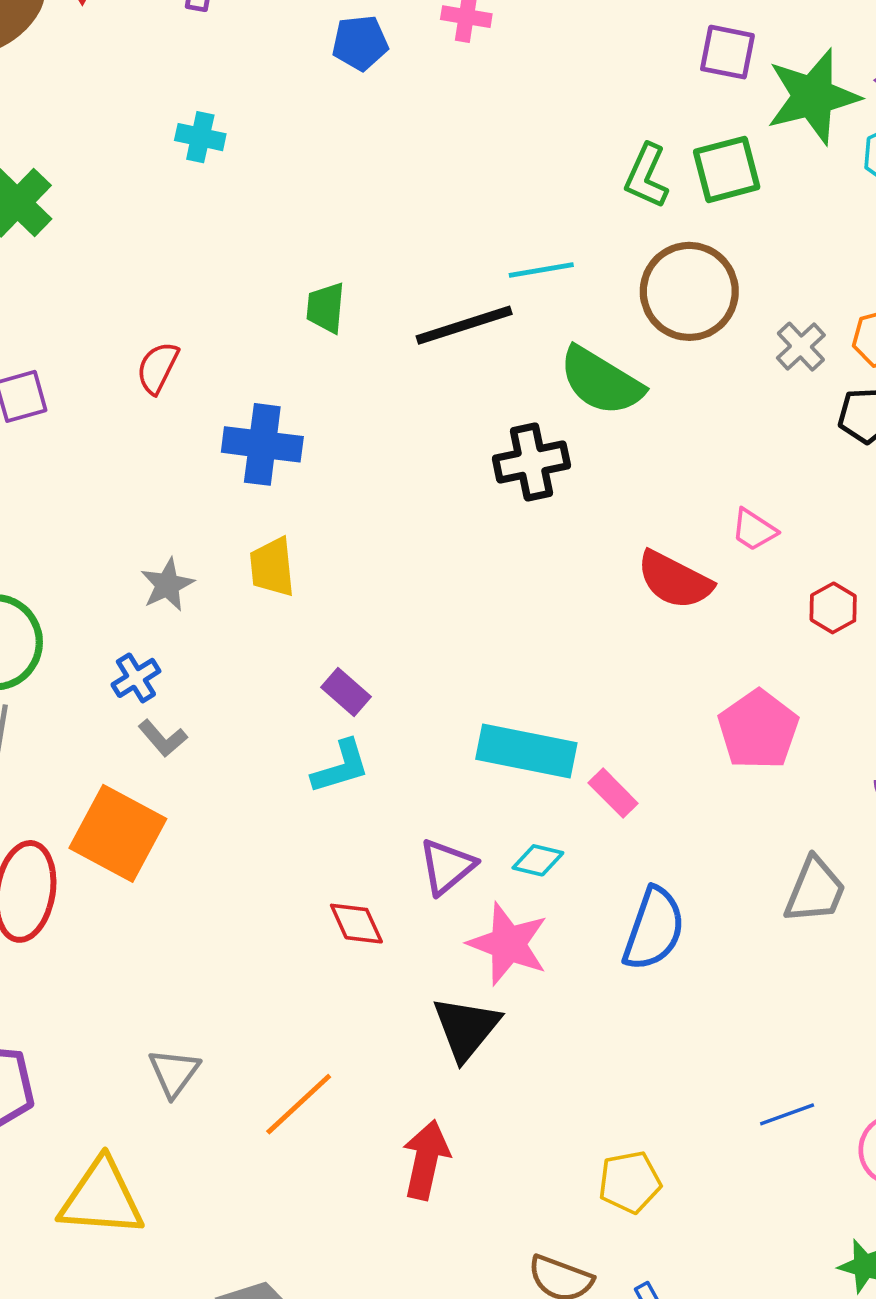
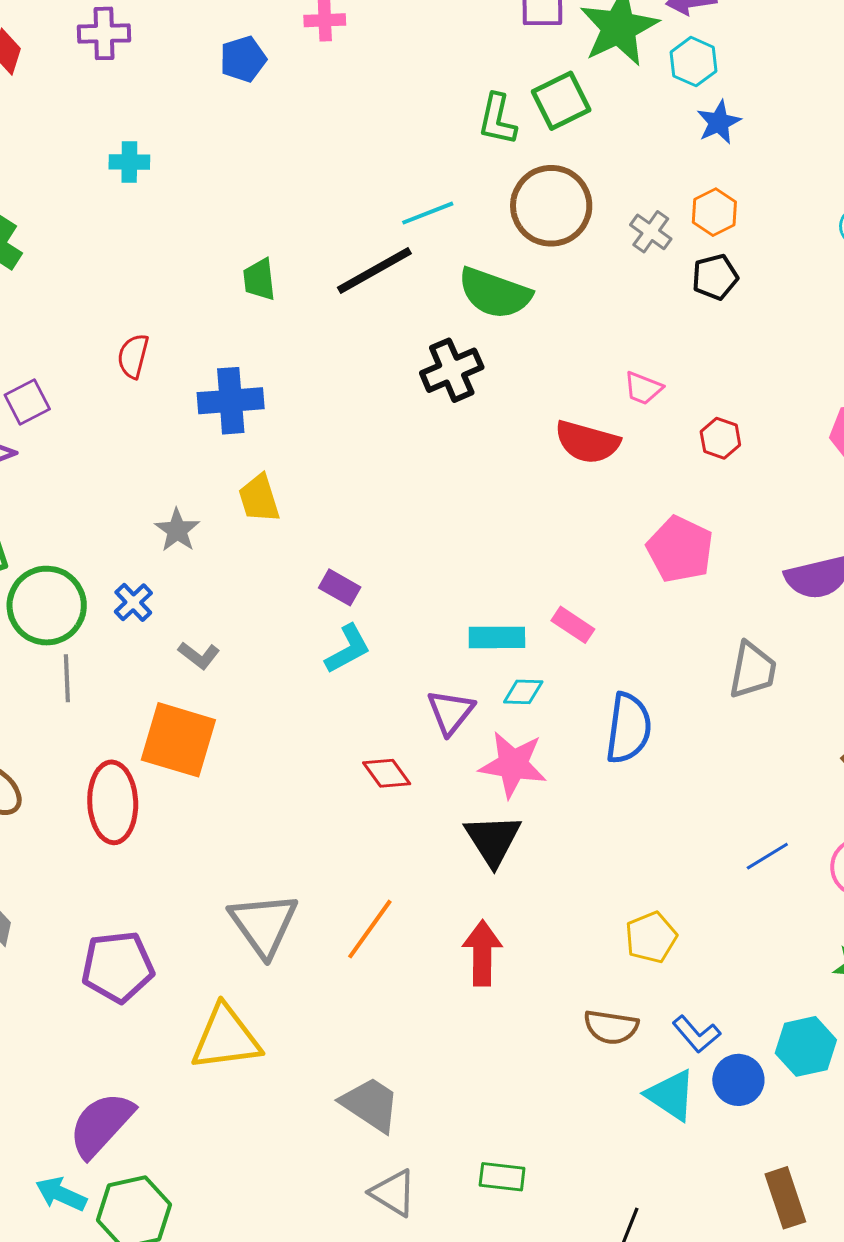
blue cross: (136, 678) -> (133, 602), moved
cyan rectangle: (526, 751) -> (497, 637), moved, size x0.7
gray triangle: (174, 1073) -> (264, 924), size x1.6

